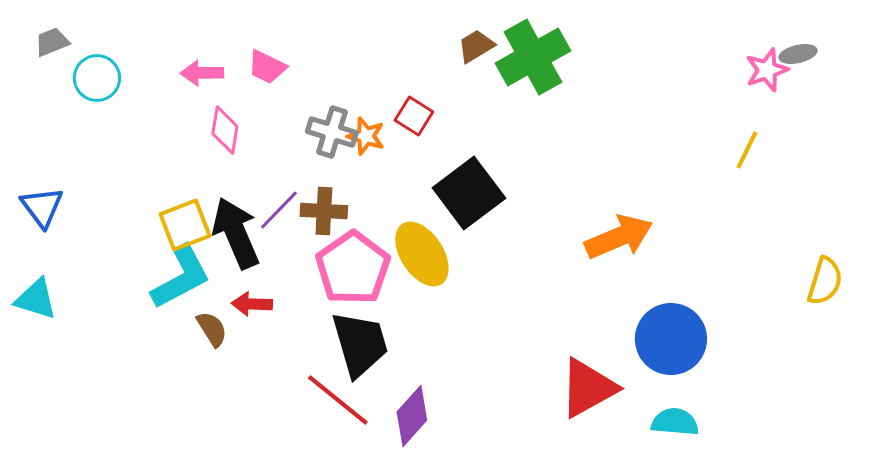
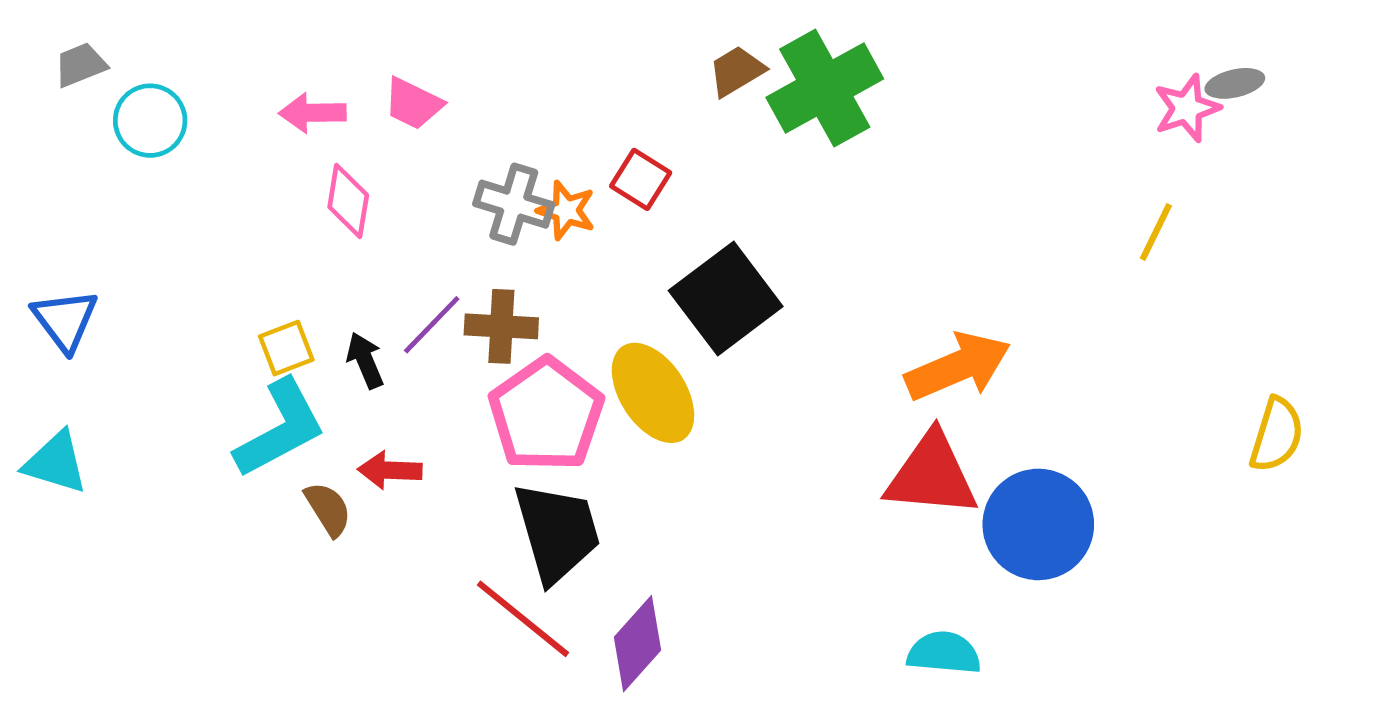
yellow square: (185, 225) -> (286, 348), size x0.7
black arrow: (236, 233) -> (365, 360), size x0.5
red triangle: (588, 388) -> (932, 475), moved, turned 34
cyan semicircle: (675, 422) -> (944, 653), moved

